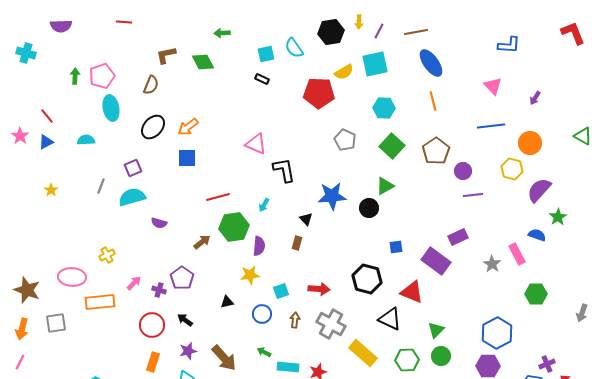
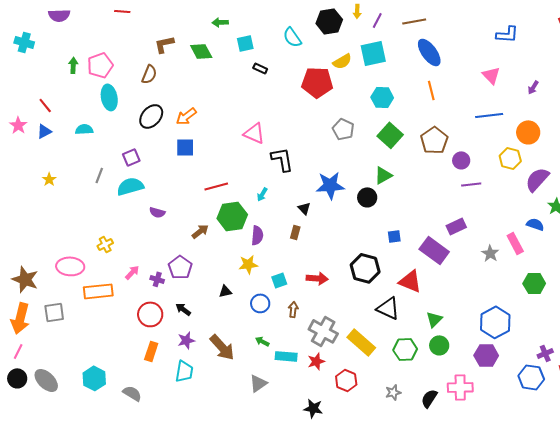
cyan square: (266, 54) -> (245, 43), moved
gray cross: (331, 324) -> (323, 331), moved
orange arrow: (22, 329) -> (20, 318), size x1.4

